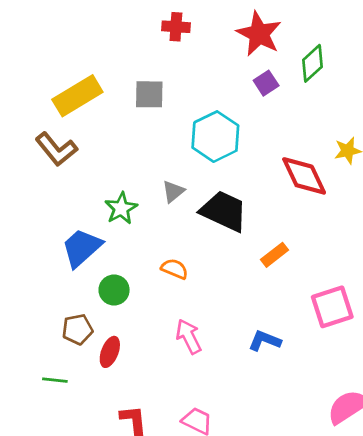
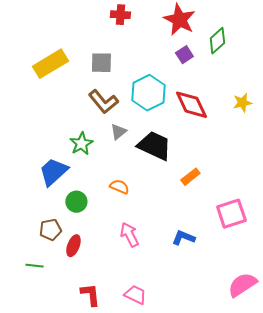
brown L-shape: (56, 149) -> (103, 102), moved
red diamond: (304, 176) -> (191, 105), moved

